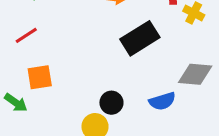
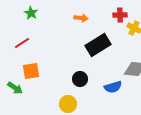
black circle: (111, 103) -> (80, 79), moved

